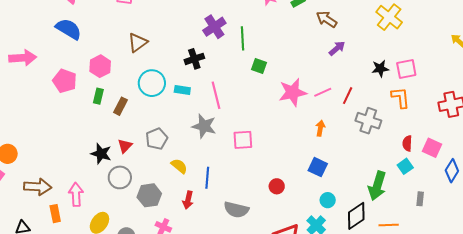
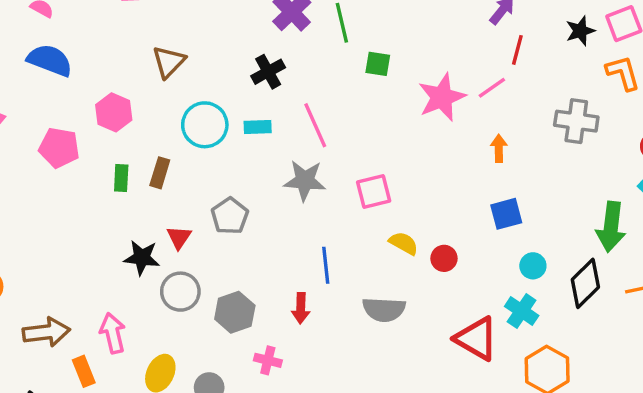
green rectangle: (98, 96) -> (121, 178), moved
red line: (348, 96) -> (517, 50), moved
yellow semicircle: (179, 166) -> (404, 243), moved
blue square: (318, 167) -> (506, 214), turned -30

